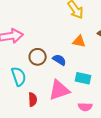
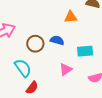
pink triangle: (59, 90) -> (66, 69), size x0.6
red semicircle: (33, 100) -> (32, 88), moved, turned 56

